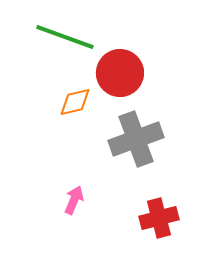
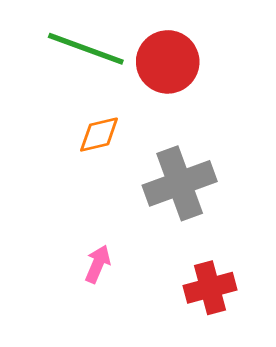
red circle: (120, 73) -> (168, 62), moved

